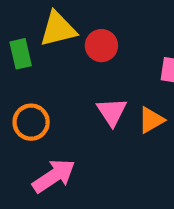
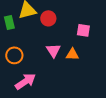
orange triangle: (151, 120) -> (72, 54), turned 32

